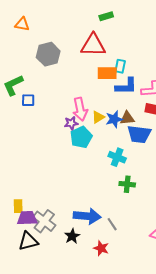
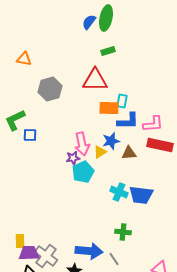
blue star: (114, 119) -> (111, 141), moved
blue trapezoid: (139, 134) -> (141, 195), moved
green cross: (127, 184) -> (123, 232), moved

